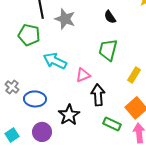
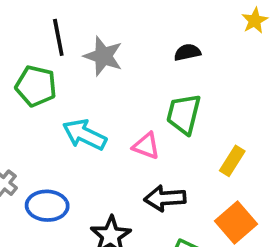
black semicircle: (110, 17) -> (187, 52), turned 112
pink triangle: (83, 75) -> (146, 146), moved, turned 42
black arrow: (98, 95) -> (165, 198), turned -90

